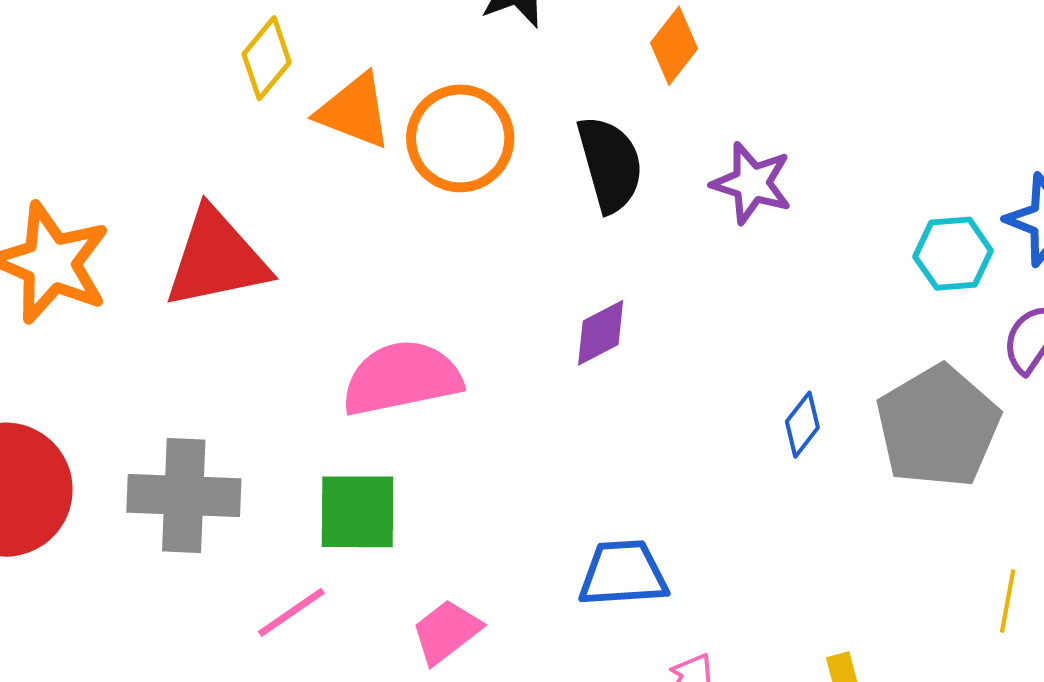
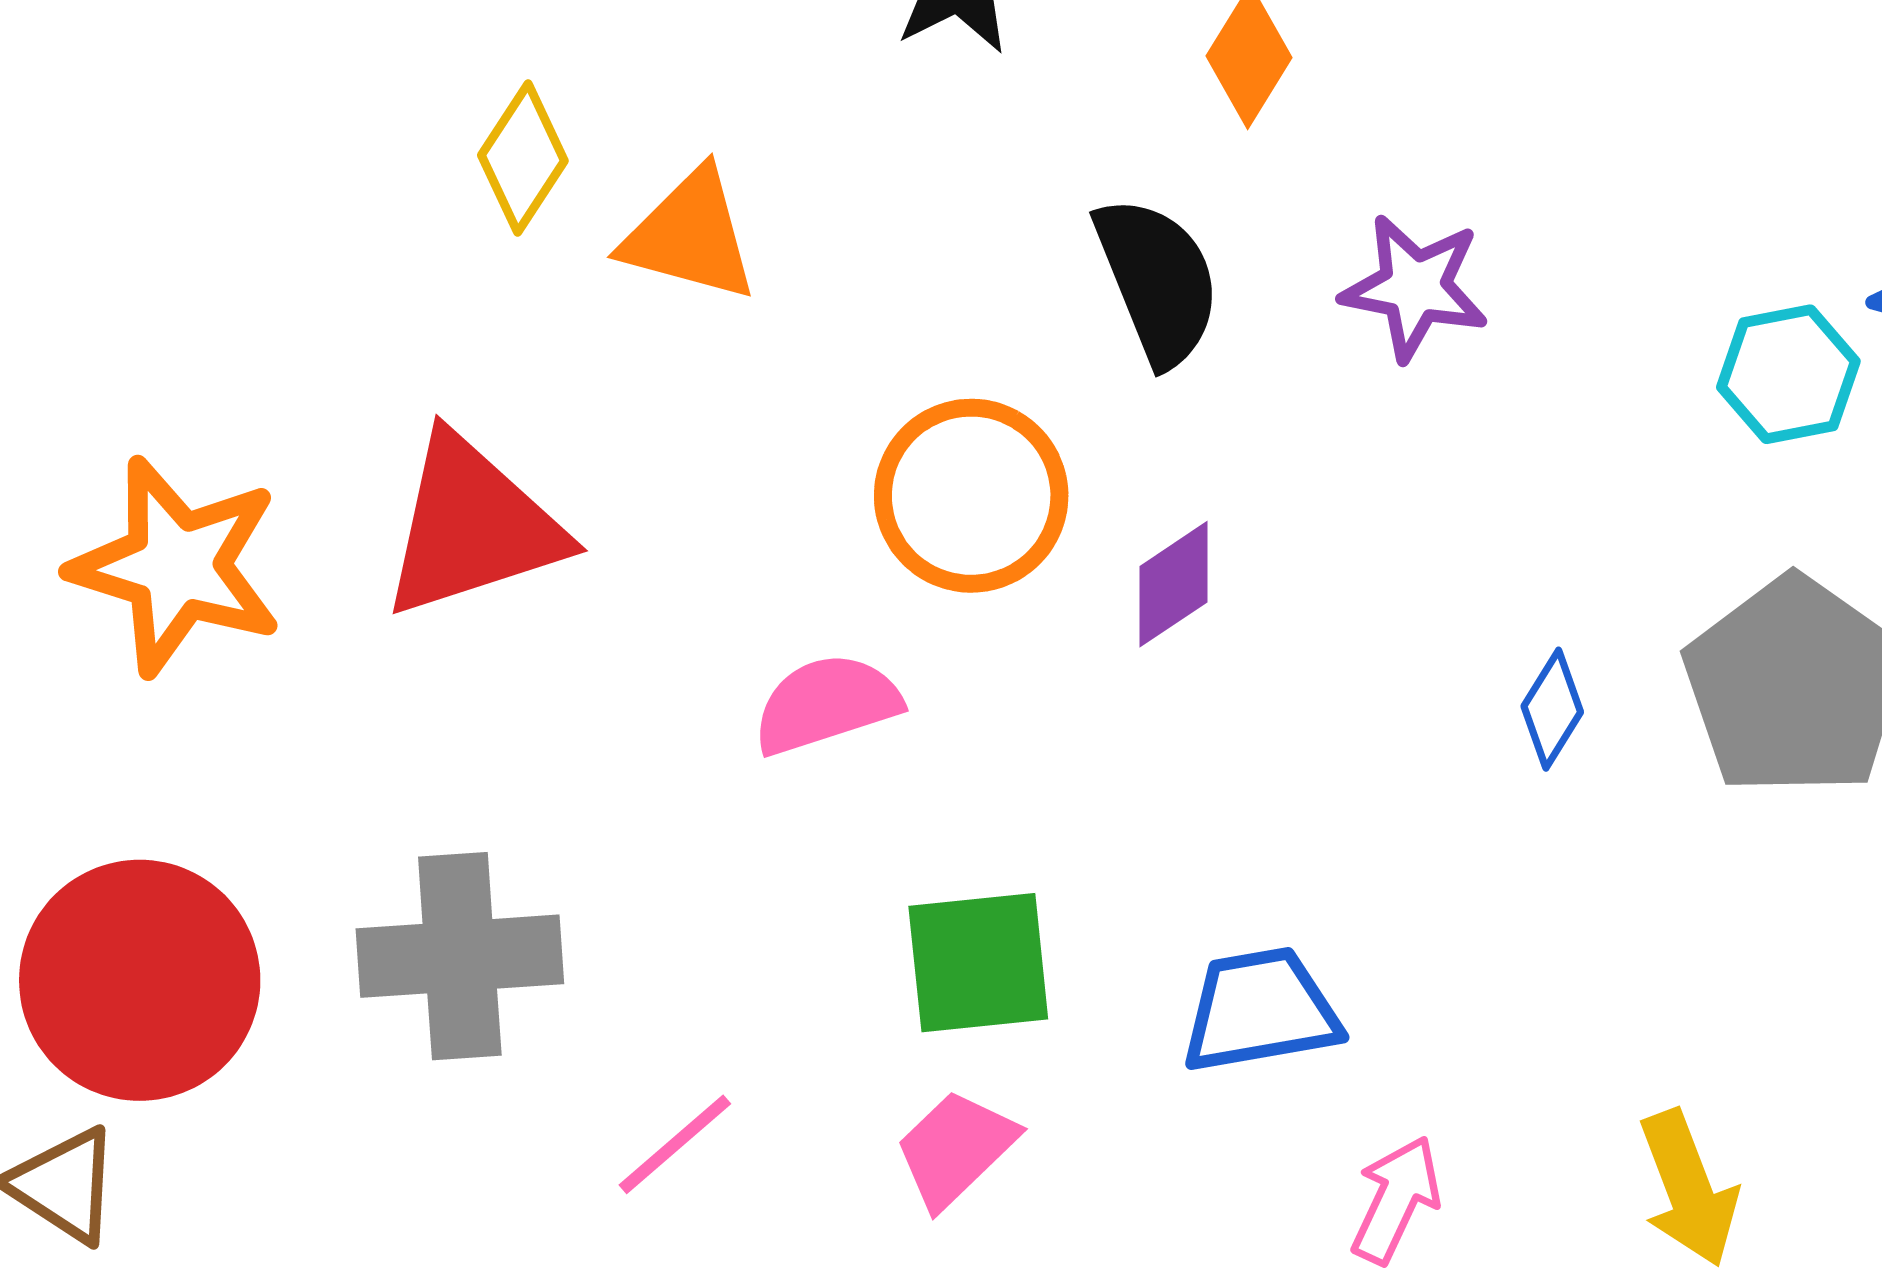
orange circle: (460, 138) -> (971, 496), moved
pink semicircle: (402, 378) -> (827, 704), size x0.7
green square: (358, 512) -> (978, 963), moved

